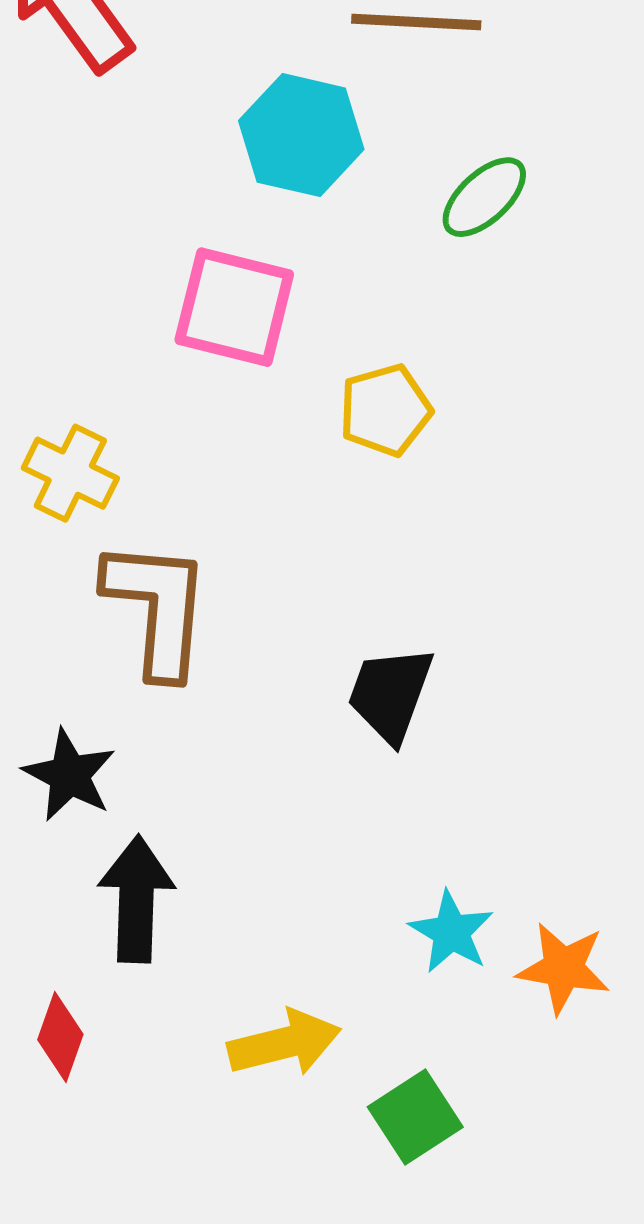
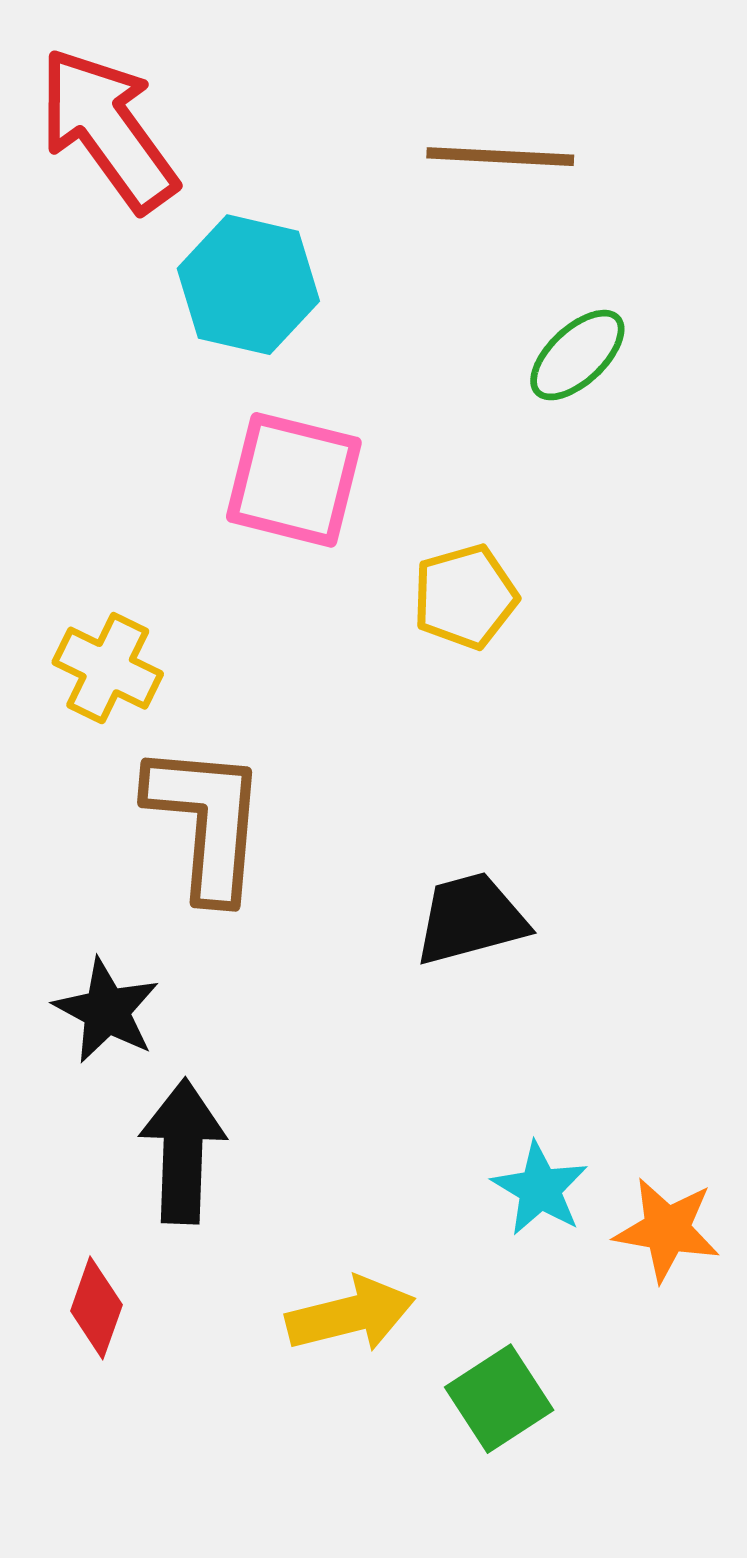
cyan hexagon: (301, 135) -> (248, 285), moved
black trapezoid: (390, 694) -> (471, 919), turned 55

